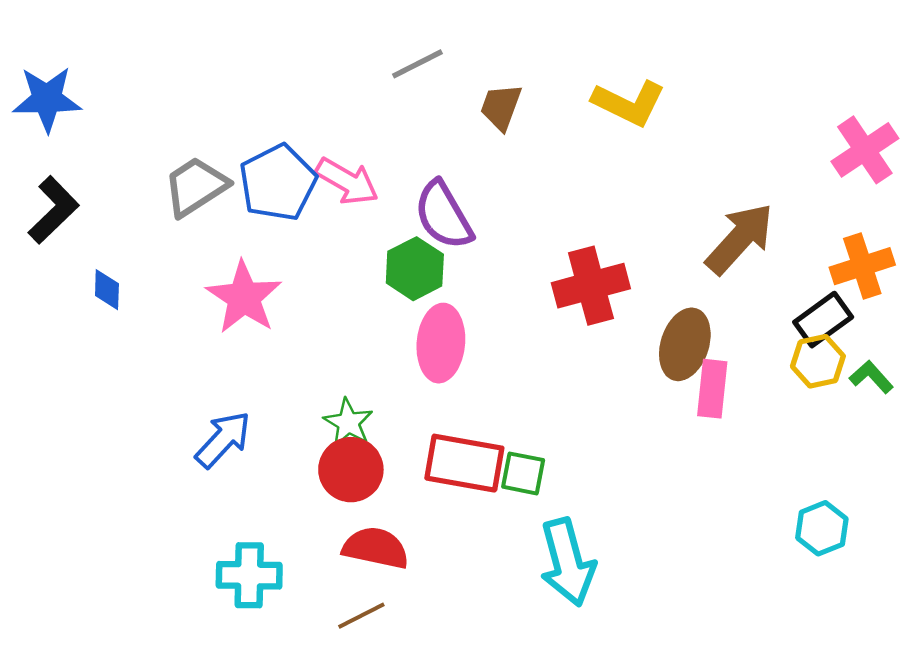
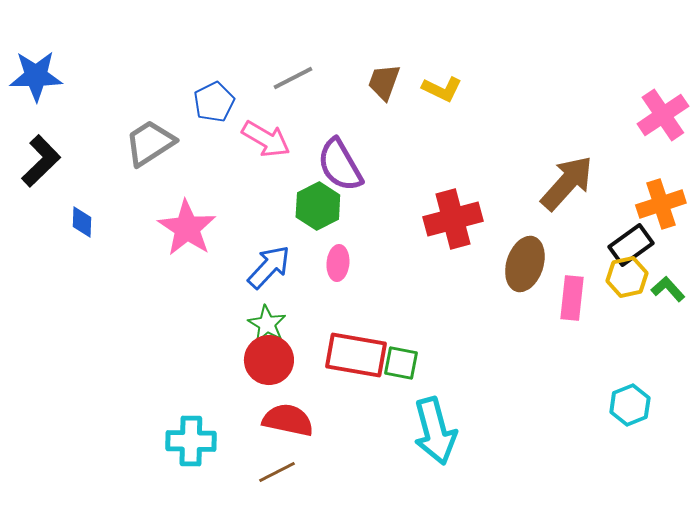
gray line: (417, 64) -> (293, 78), moved
yellow L-shape: (629, 103) -> (442, 89), moved, size x0.7
blue pentagon: (278, 183) -> (214, 102), moved, size x0.7
pink ellipse: (441, 343) -> (338, 263), size x0.6
pink rectangle: (712, 389) -> (572, 298), moved
blue arrow: (223, 440) -> (269, 267), moved

